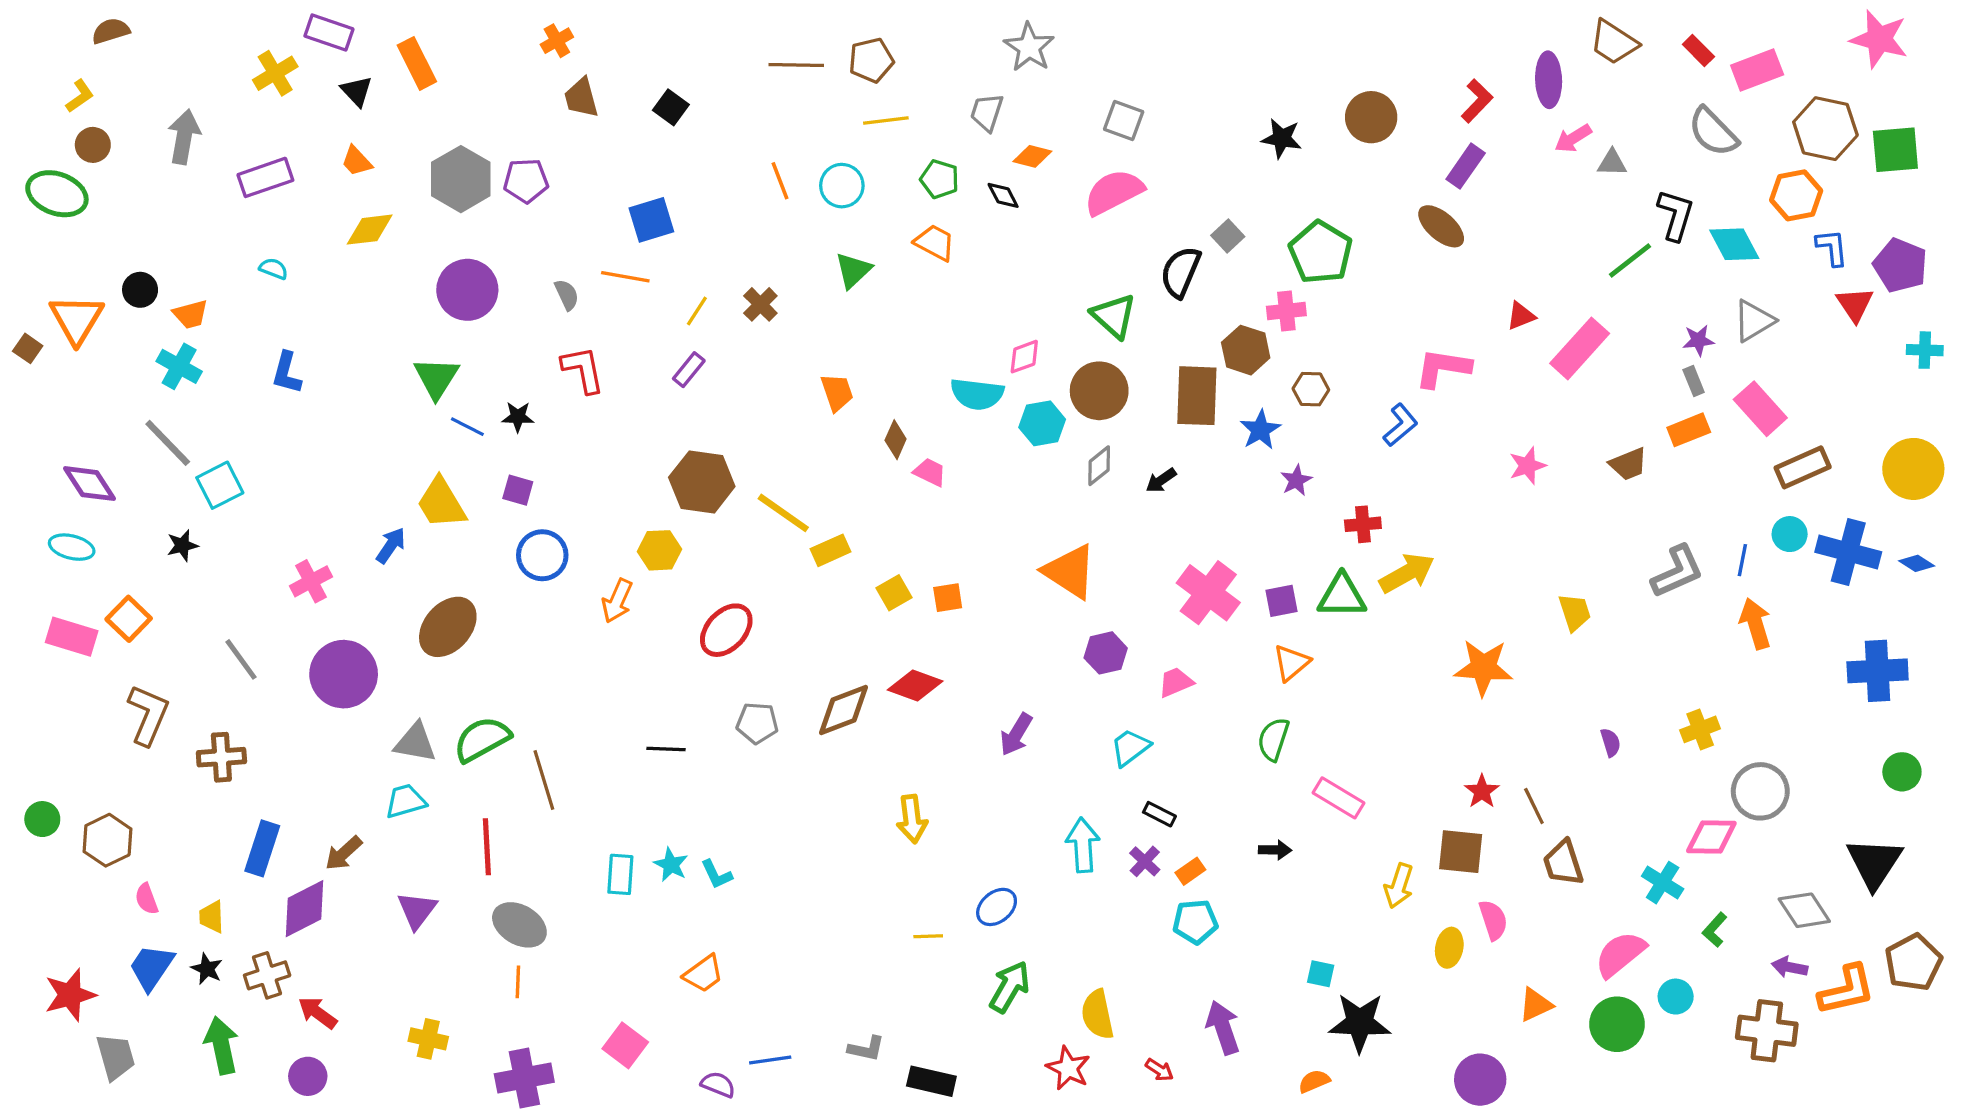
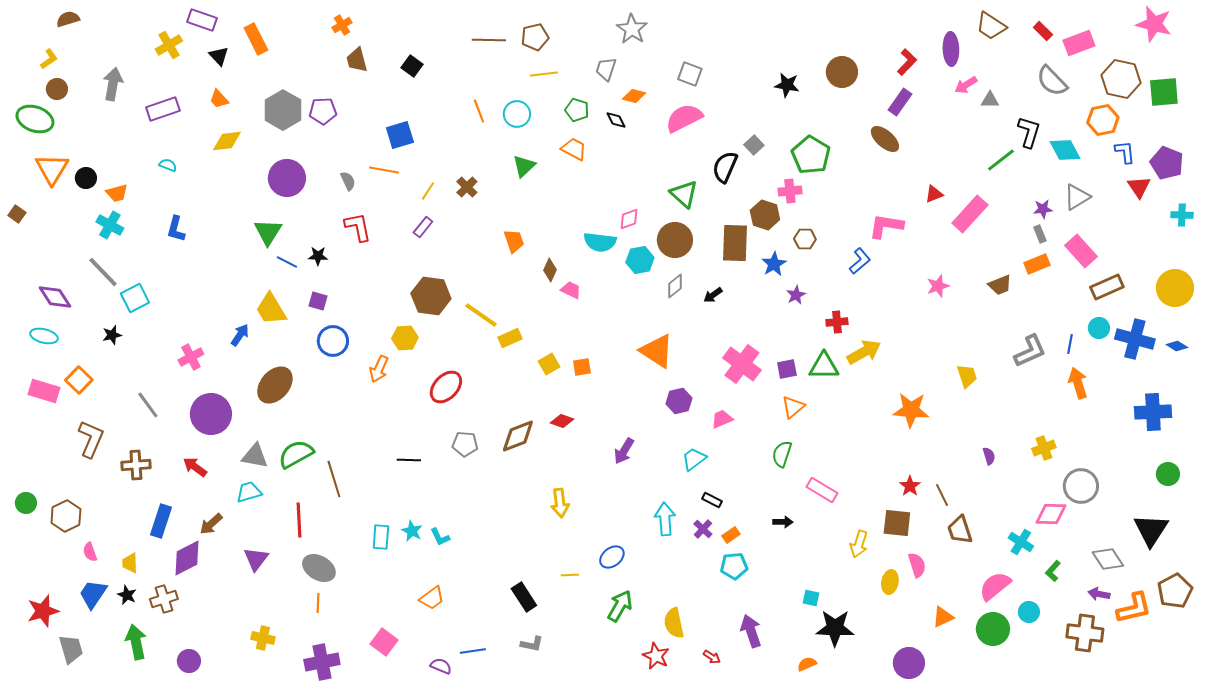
orange triangle: (77, 319) -> (52, 169), moved
red diamond: (915, 686) -> (562, 421), size x0.7
red arrow: (318, 1013) -> (195, 467), moved
black rectangle: (931, 1081) -> (524, 597), moved, turned 44

